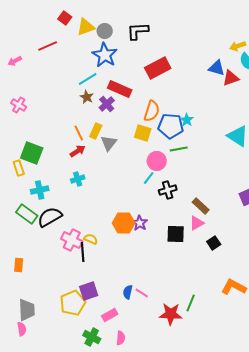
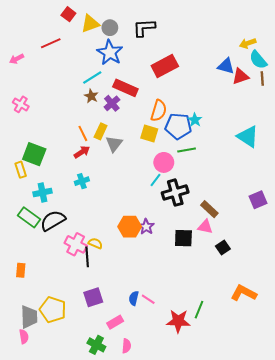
black cross: (168, 190) -> (175, 193), size x1.4
pink triangle: (197, 223) -> (205, 227), turned 42
yellow pentagon: (73, 303) -> (53, 310), moved, turned -30

